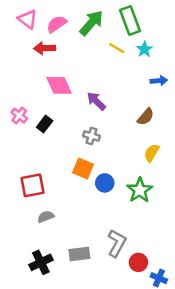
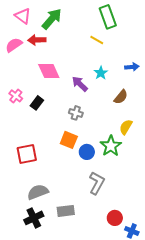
green arrow: (91, 23) -> (52, 19), moved
pink semicircle: (57, 24) -> (14, 45), moved
cyan star: (144, 49) -> (101, 73), moved
green star: (140, 190) -> (111, 146), moved
gray semicircle: (46, 217) -> (38, 192), moved, size x1.5
gray L-shape: (117, 243) -> (97, 183), moved

